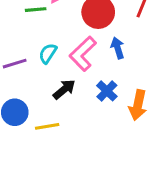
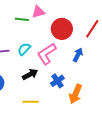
blue arrow: (118, 48) -> (78, 55), moved, turned 32
yellow line: (47, 126) -> (31, 102), moved

